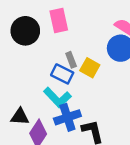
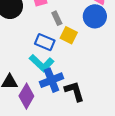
gray rectangle: (71, 60) -> (57, 18), moved

